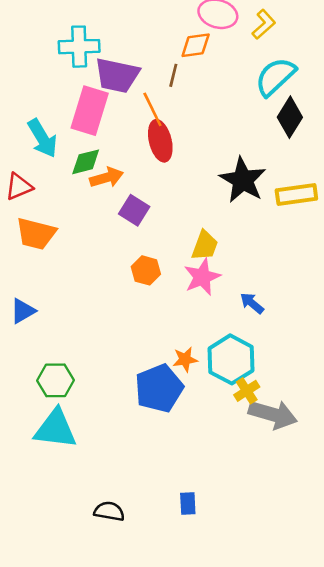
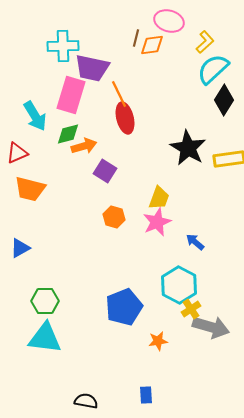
yellow L-shape: (264, 24) -> (205, 42), moved
brown line: (173, 75) -> (136, 38), moved
orange star: (185, 359) -> (158, 341), moved

